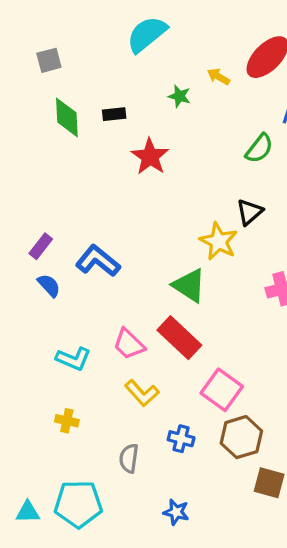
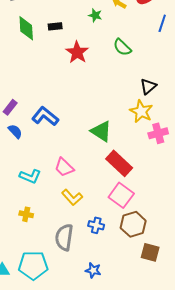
green semicircle: (259, 148) -> (122, 47), moved, turned 96
black triangle: (250, 212) -> (148, 86), moved
yellow star: (219, 241) -> (141, 111), moved
red rectangle: (179, 338) -> (119, 163), moved
gray semicircle: (129, 458) -> (64, 237), size x1.5

